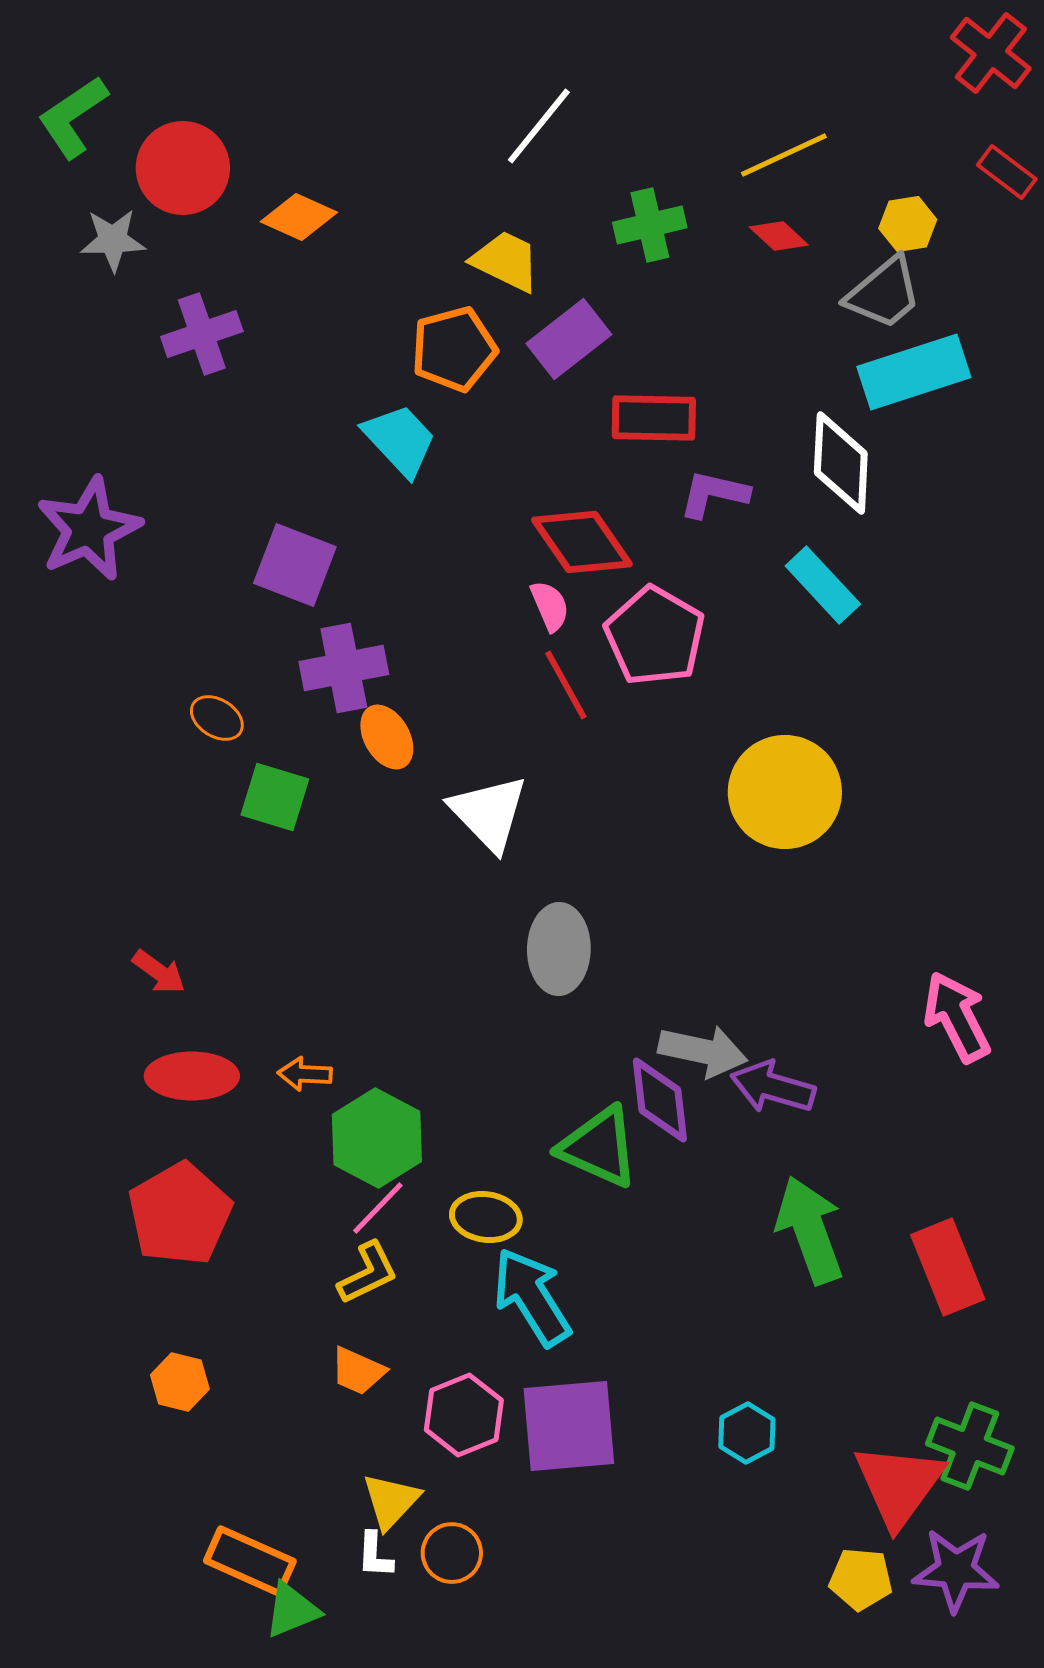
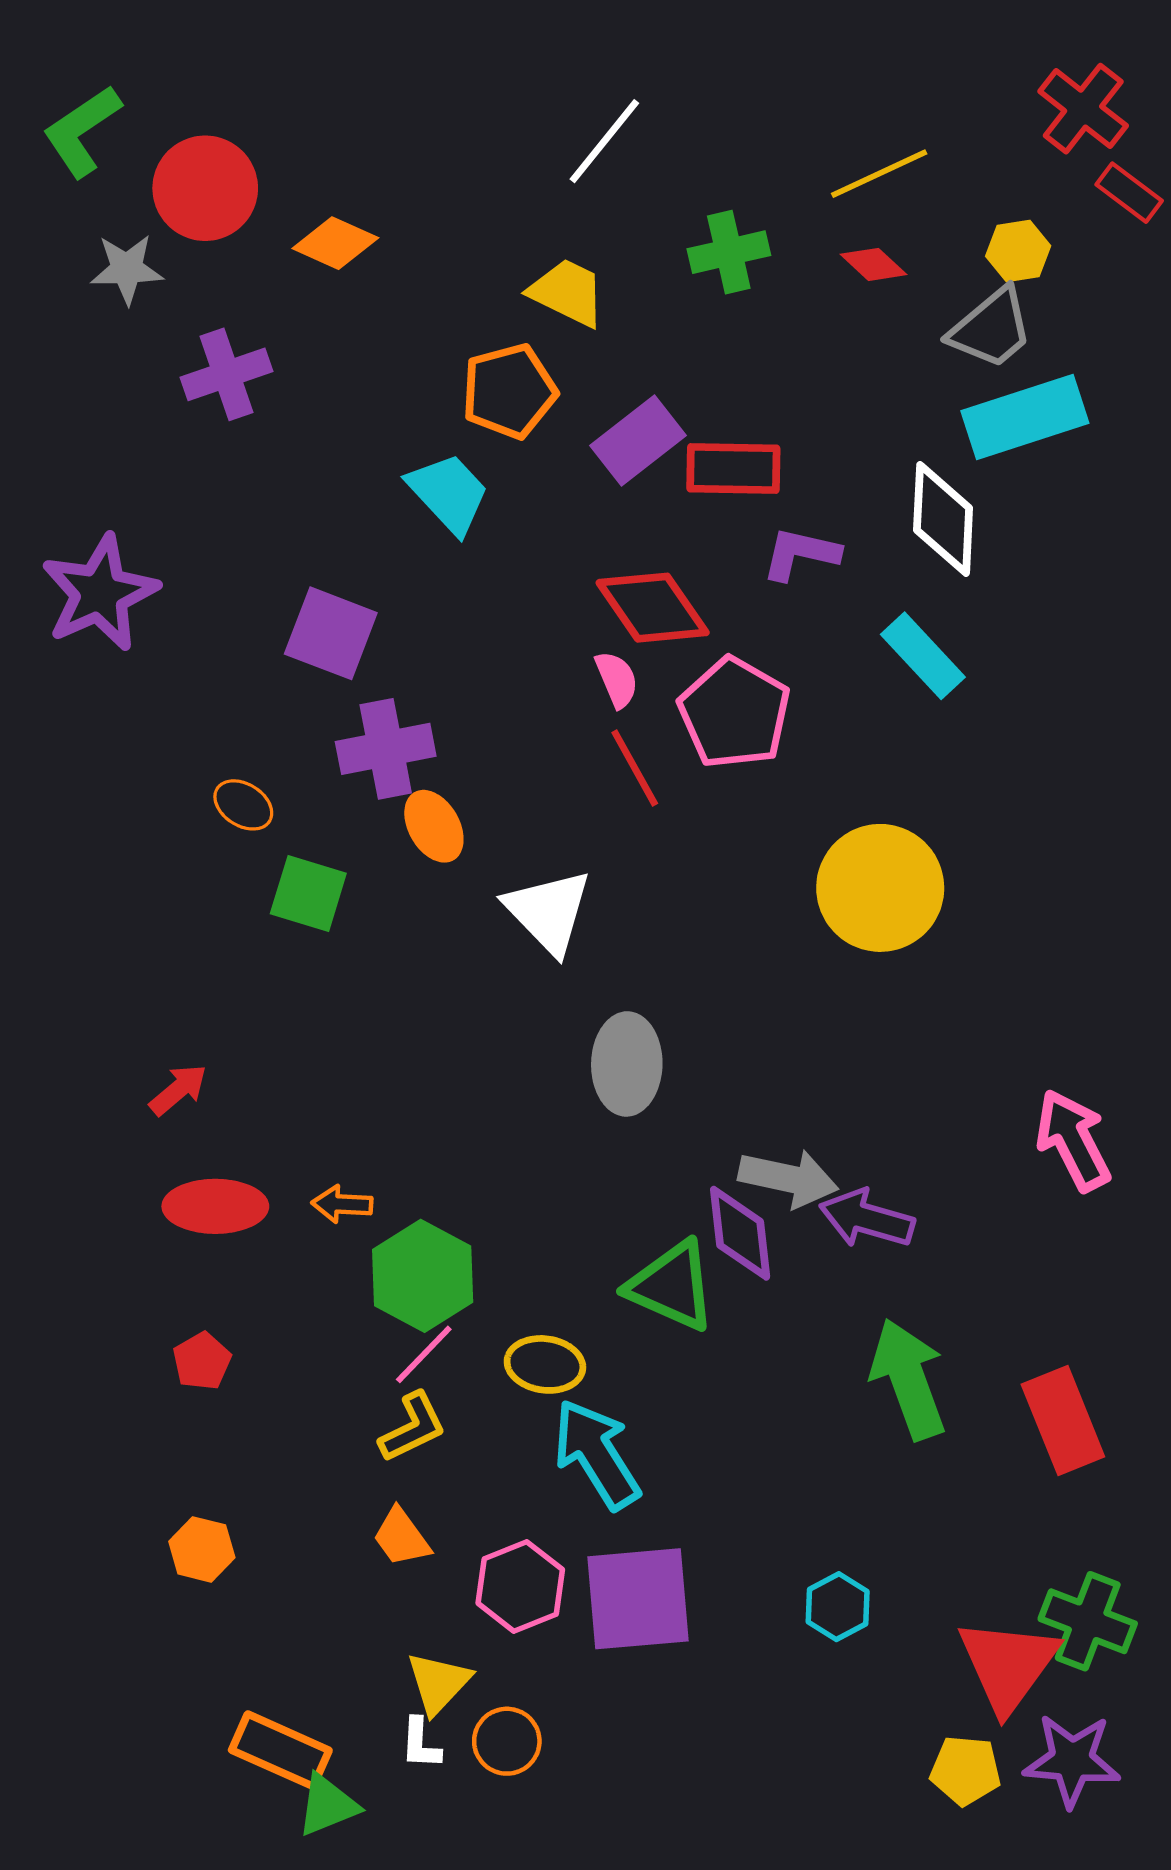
red cross: (991, 53) -> (1083, 109), moved
purple rectangle: (569, 339) -> (638, 441), moved
red arrow: (159, 972) -> (178, 1090), turned -76
red pentagon: (180, 1214) -> (202, 1361), size x0.5
orange trapezoid: (358, 1371) -> (401, 1537), turned 30

